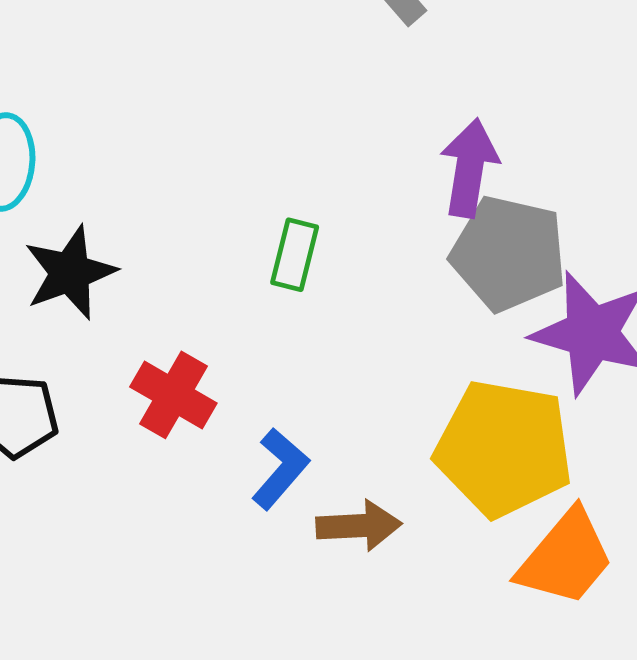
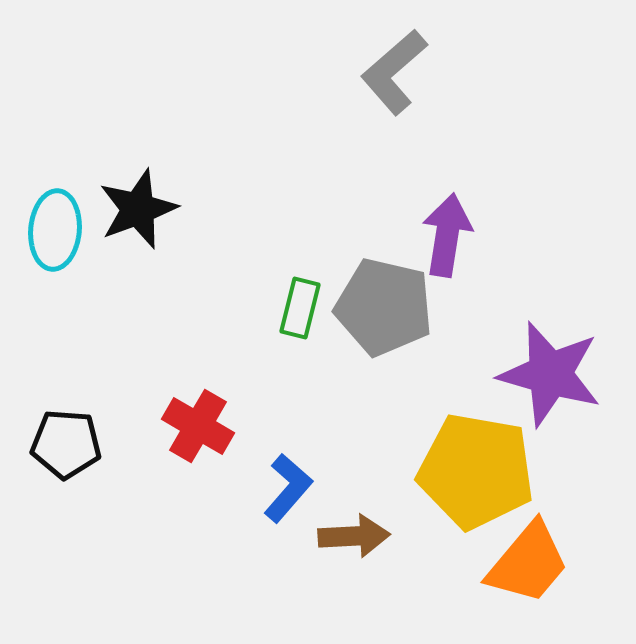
gray pentagon: (509, 254) -> (384, 307), moved
black star: (70, 273) -> (138, 209), moved

